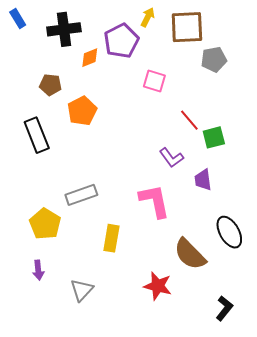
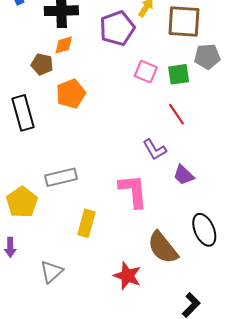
orange diamond: (90, 58) -> (64, 45), moved
green square: (214, 137) -> (179, 74), moved
purple trapezoid: (203, 180) -> (184, 175), turned -45

